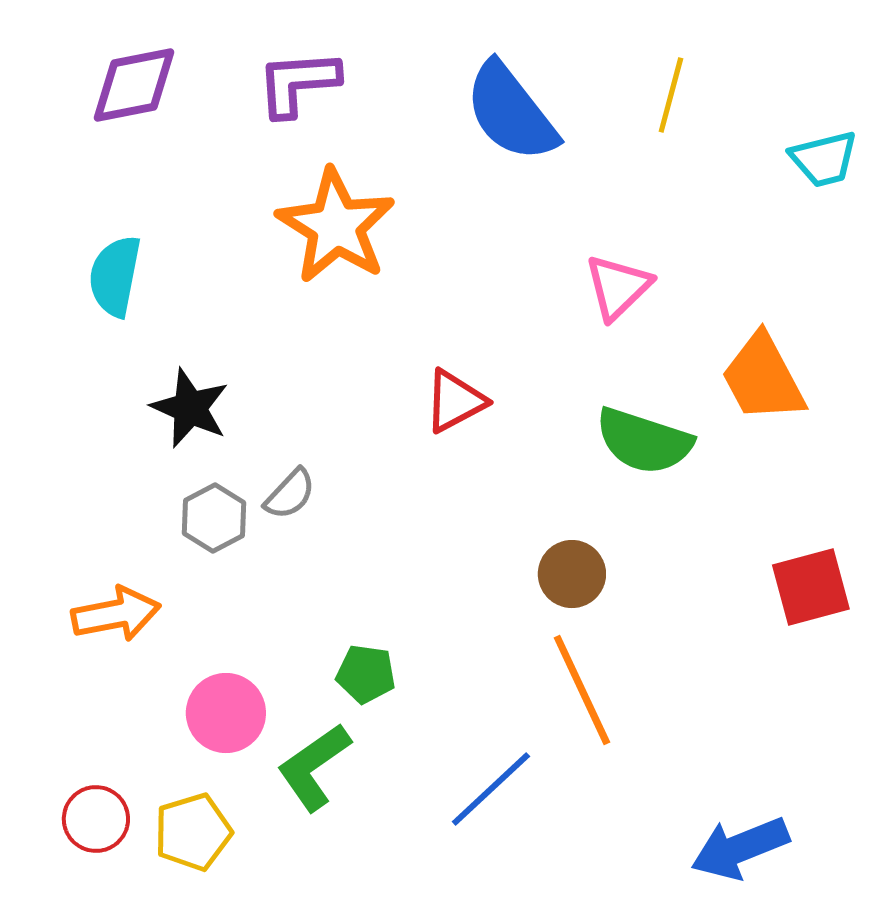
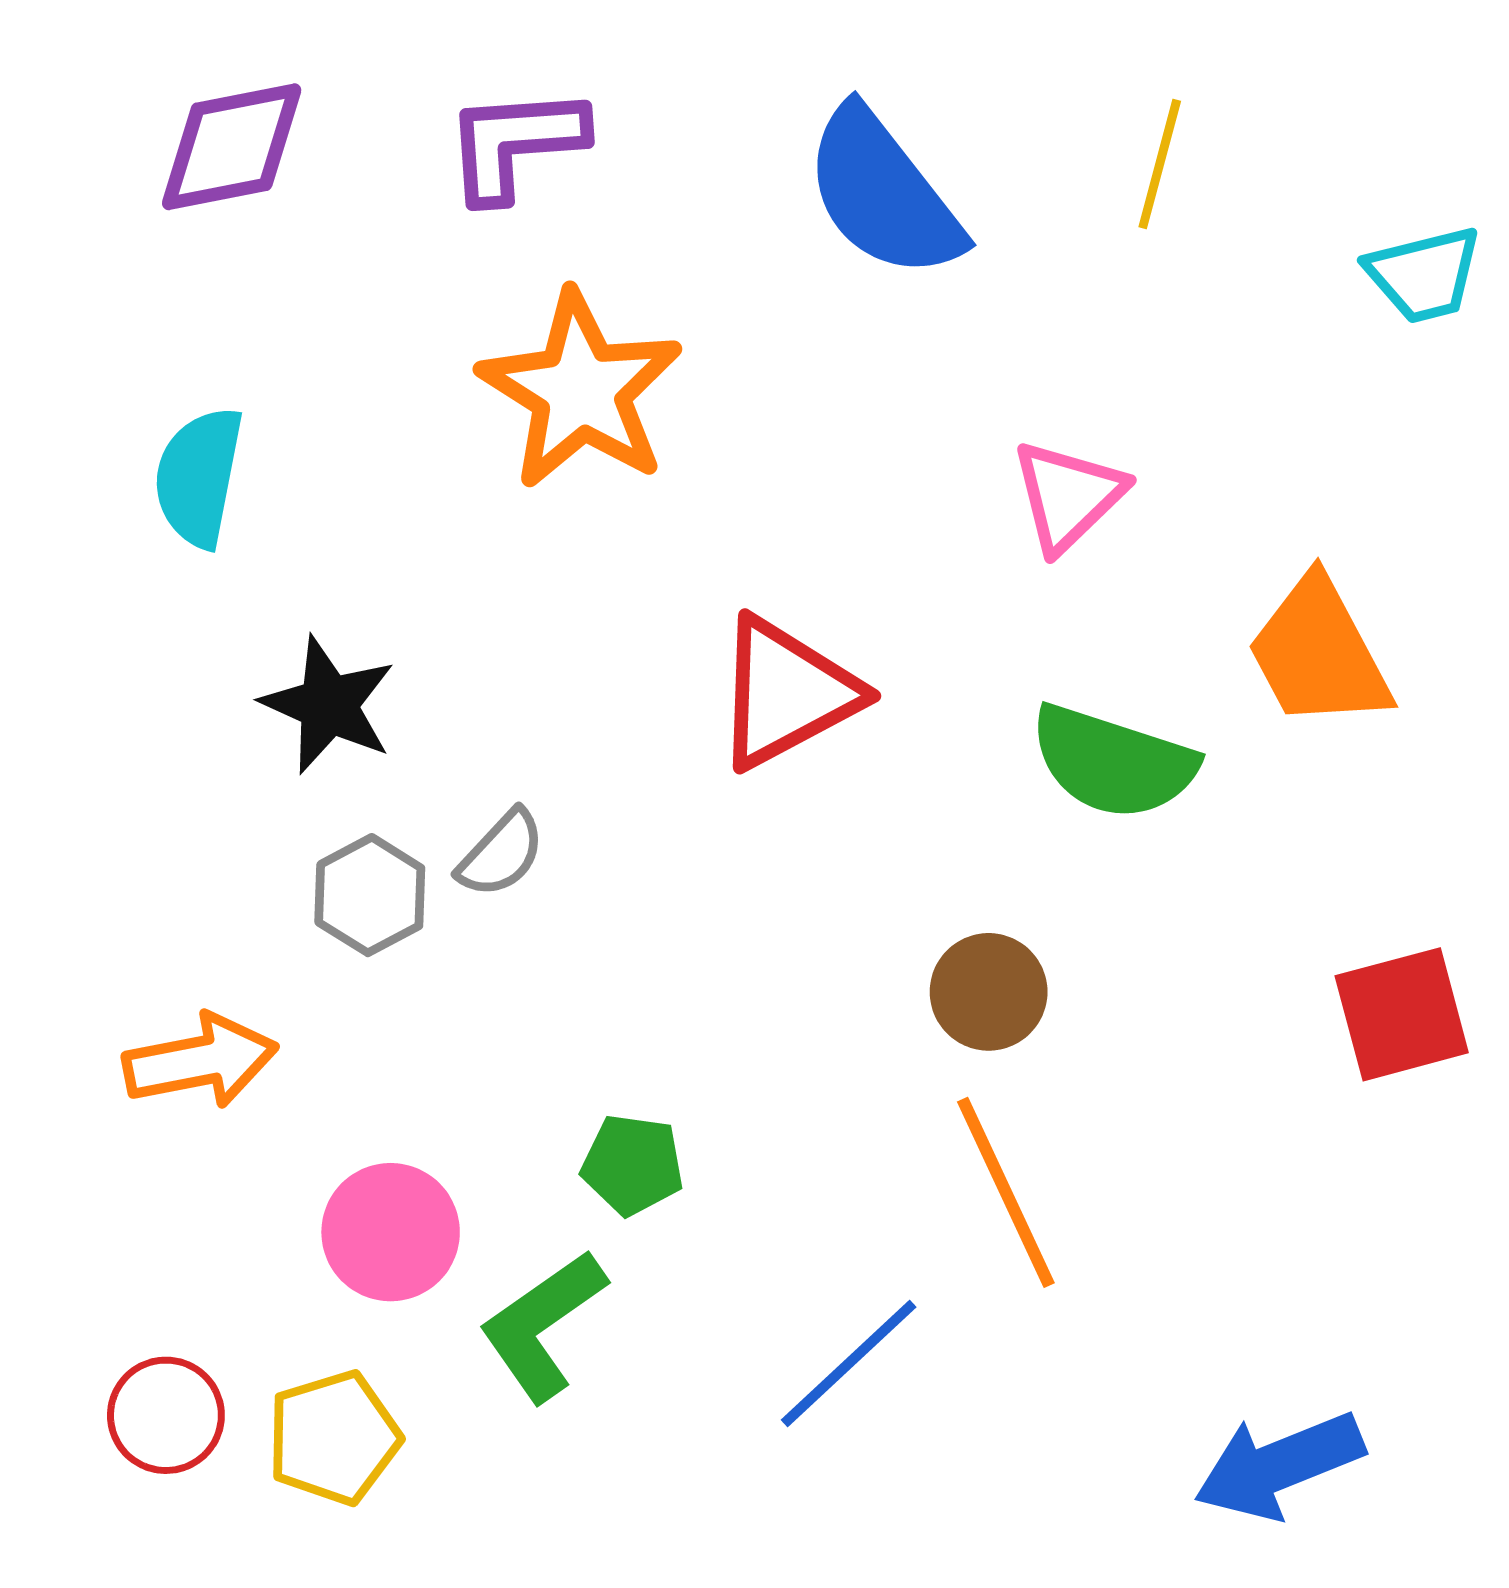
red triangle: (455, 401) -> (786, 693), size x1.4

